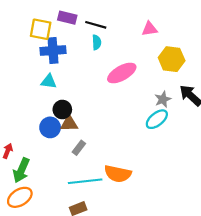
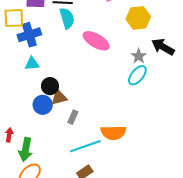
cyan semicircle: (97, 42) -> (67, 18), size x1.5
pink ellipse: (122, 73) -> (96, 41), turned 72

